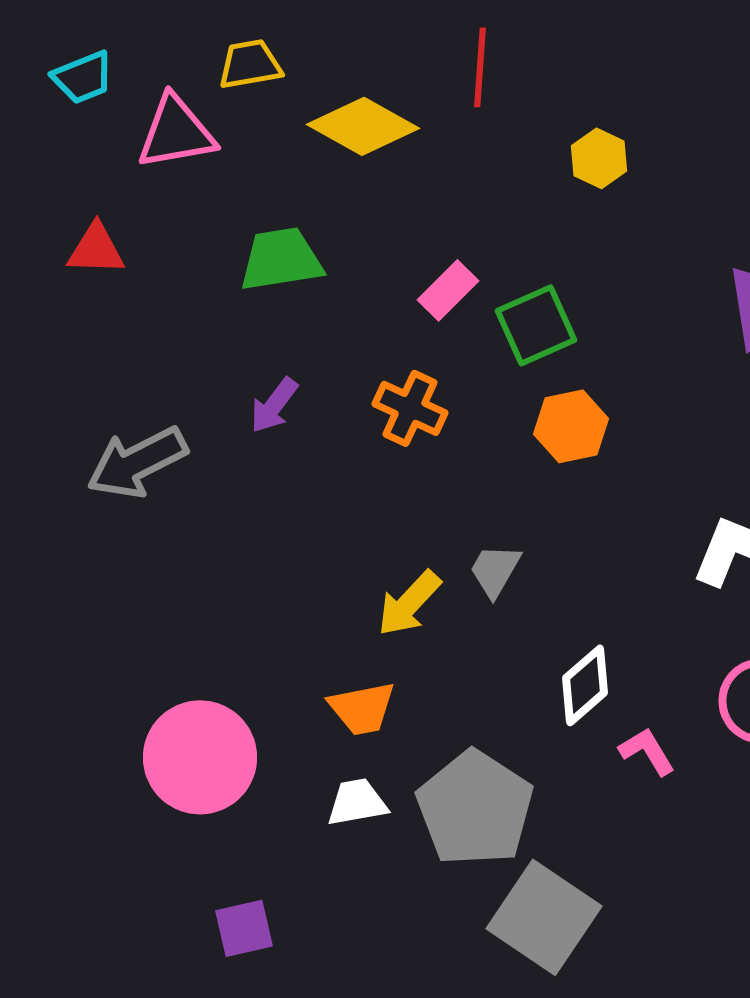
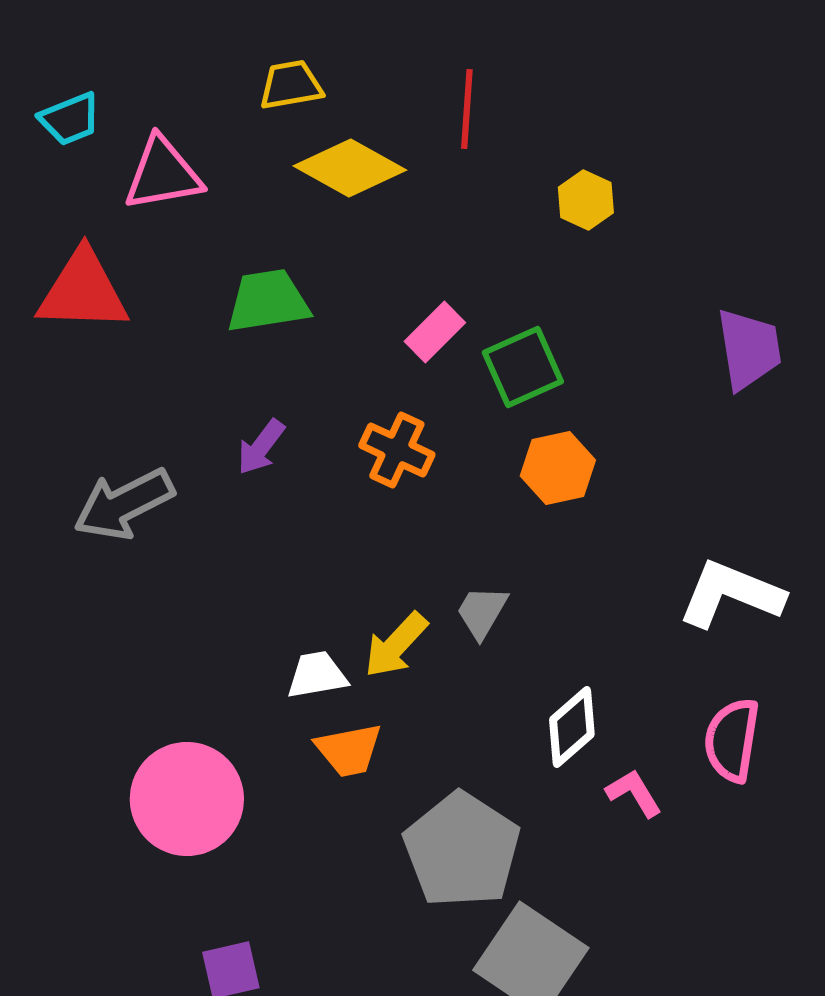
yellow trapezoid: (250, 64) -> (291, 85), moved
red triangle: (96, 249) -> (83, 291), size x1.6
white trapezoid: (357, 802) -> (317, 675), moved

